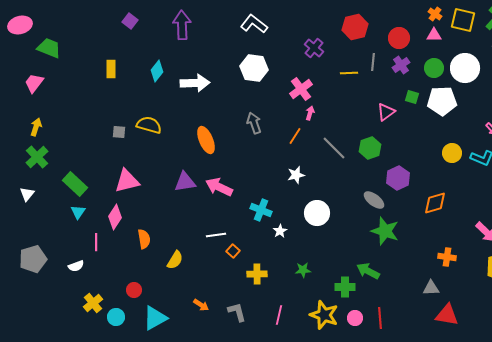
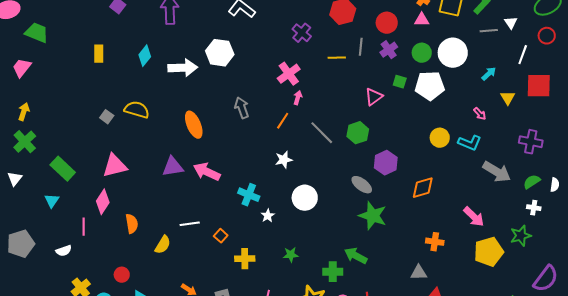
white hexagon: (254, 68) -> (220, 53), moved
gray square: (119, 132) -> (107, 117), turned 32
cyan triangle: (78, 212) -> (52, 201), moved
white line: (216, 235) -> (190, 224), moved

